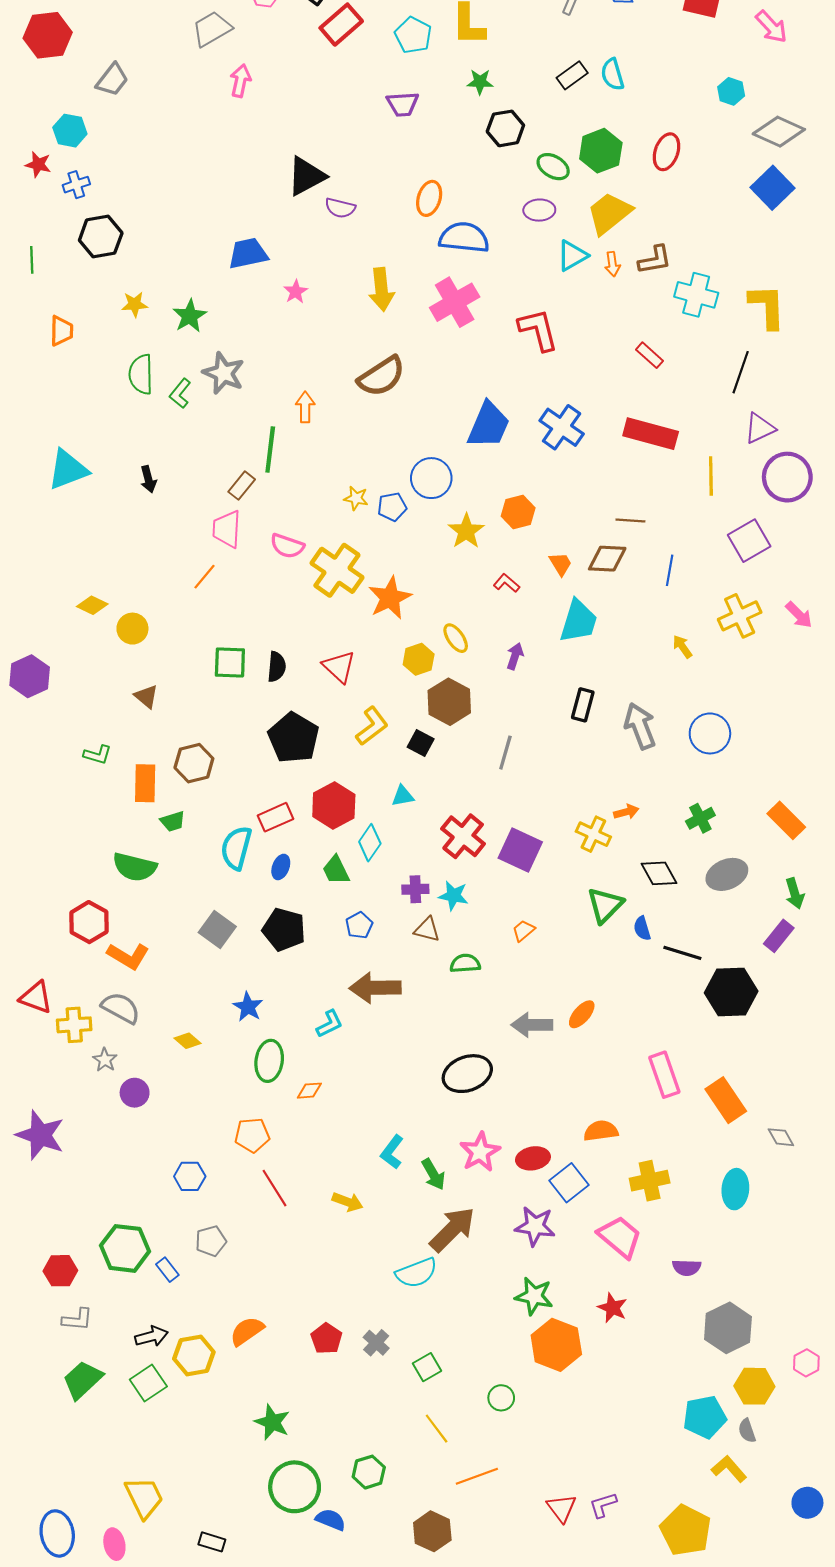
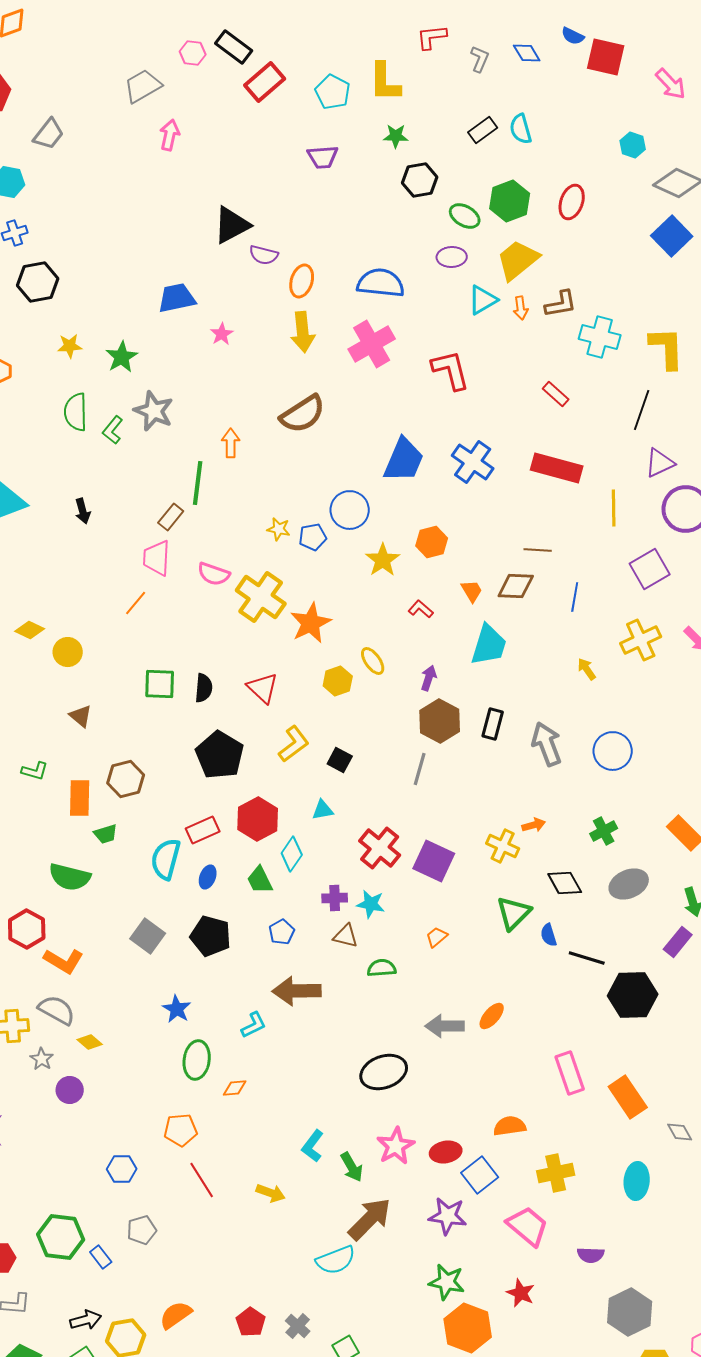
orange ellipse: (429, 198) -> (302, 281), moved
brown hexagon: (449, 702) -> (440, 721), moved
yellow diamond: (188, 1041) -> (90, 1042), moved

